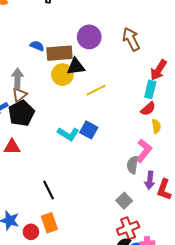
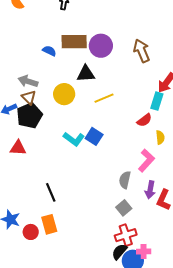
brown rectangle: (59, 53) -> (74, 42), moved
yellow circle: (62, 75) -> (64, 94), moved
gray arrow: (17, 78) -> (28, 81), turned -78
brown triangle: (19, 95) -> (29, 97), turned -42
red semicircle: (148, 109) -> (144, 120), moved
gray semicircle: (132, 165) -> (125, 180), moved

